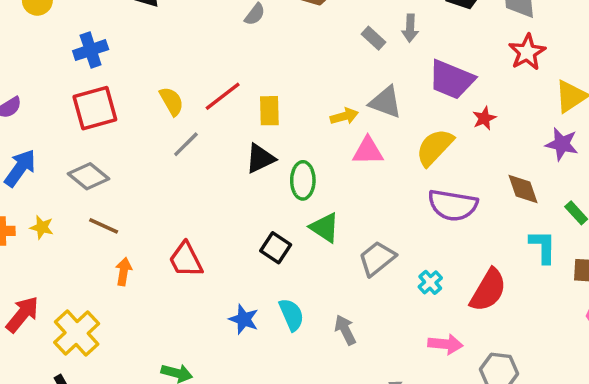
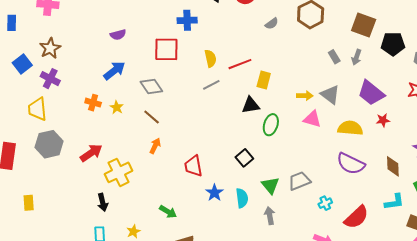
blue cross: (91, 50) -> (187, 20), moved
yellow semicircle: (435, 147) -> (350, 128), turned 35
green triangle: (325, 227) -> (270, 185), moved
cyan L-shape: (543, 247) -> (394, 202), turned 65
red trapezoid: (186, 260) -> (193, 166), moved

